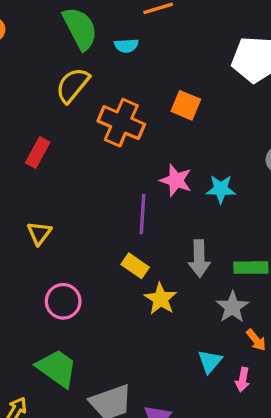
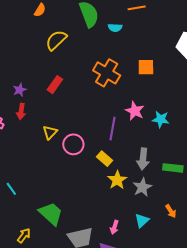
yellow semicircle: (73, 85) -> (56, 40), moved
orange square: (186, 105) -> (146, 67), turned -30
pink circle: (63, 301) -> (73, 144), moved
gray star: (232, 307) -> (142, 187), moved
pink arrow: (243, 380) -> (114, 227), moved

